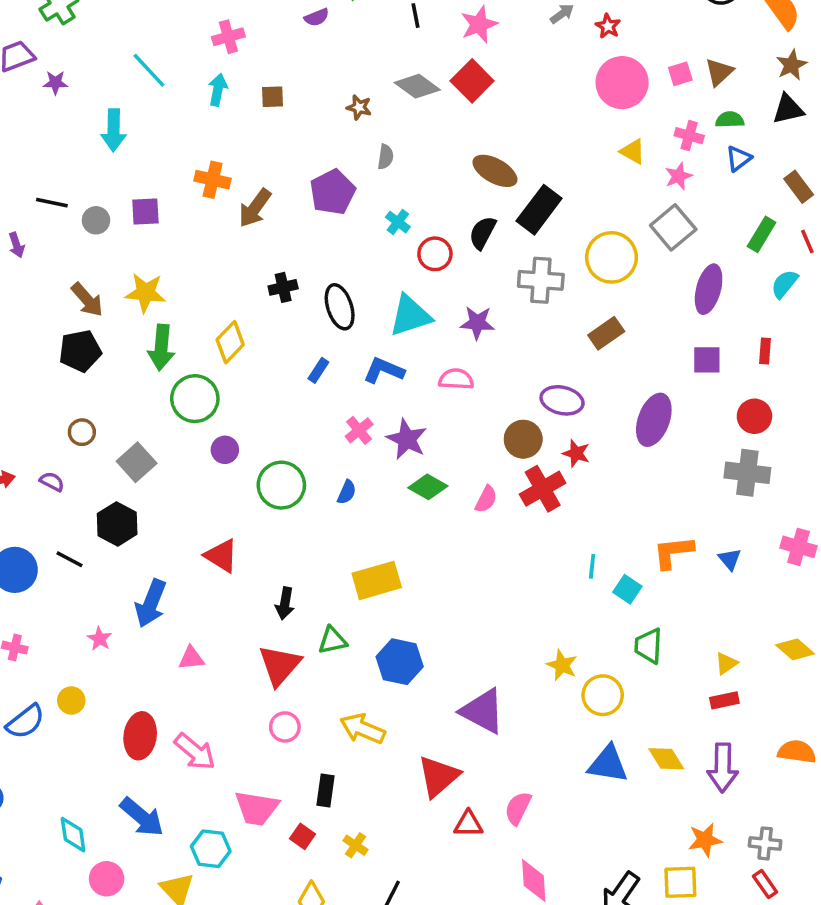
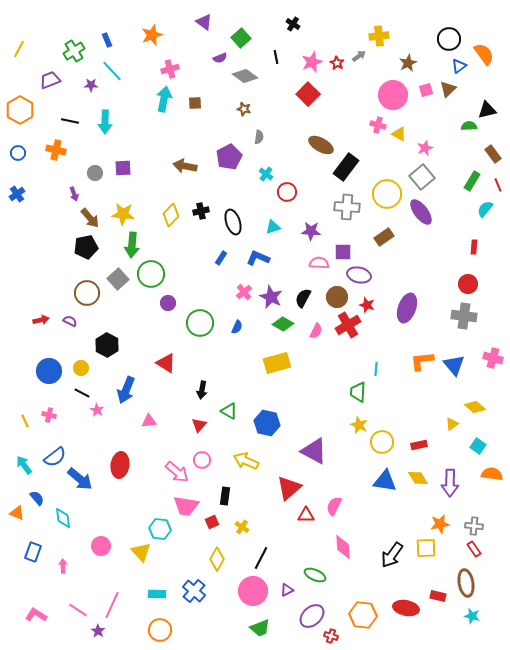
red star: (608, 26) -> (337, 63), moved
brown star: (792, 65) -> (408, 63), moved
cyan line: (149, 70) -> (112, 71), moved
purple star: (55, 83) -> (91, 85), moved
gray diamond: (417, 86) -> (245, 76), moved
cyan arrow: (218, 90) -> (164, 99), size x1.4
green semicircle: (730, 120) -> (469, 126), moved
pink cross: (689, 136) -> (378, 125), moved
blue triangle: (739, 159) -> (459, 66), moved
orange cross: (213, 180) -> (56, 150), moved
black line: (52, 203) -> (70, 121), moved
brown arrow: (255, 208) -> (185, 166), turned 65
black semicircle: (483, 233) -> (303, 298), moved
purple arrow: (17, 245) -> (74, 194), moved
purple ellipse: (709, 289) -> (421, 212), moved, turned -52
cyan triangle: (410, 316) -> (273, 227), size x0.6
yellow diamond: (230, 342) -> (171, 215), moved
purple square: (707, 360) -> (343, 252), moved
pink semicircle: (456, 379) -> (319, 263), moved
purple ellipse: (654, 420) -> (407, 308), moved
brown circle: (82, 432) -> (87, 293), size x1.6
gray square: (137, 462) -> (118, 279), moved
black line: (70, 559) -> (82, 393), moved
blue triangle: (730, 559) -> (454, 365), size x1.6
yellow rectangle: (377, 580) -> (277, 363), moved
cyan square: (627, 589) -> (478, 446), moved
green triangle: (333, 640) -> (229, 411), turned 42
green trapezoid: (649, 646) -> (358, 392), moved
yellow diamond: (795, 649) -> (475, 407), moved
red triangle: (280, 665) -> (199, 425), size x0.6
yellow circle: (71, 700) -> (81, 368), moved
red rectangle: (724, 700) -> (419, 445), moved
pink arrow: (195, 752) -> (177, 472), moved
blue arrow: (142, 817) -> (80, 479), moved
cyan diamond: (73, 835) -> (63, 518), moved
red square: (303, 836) -> (212, 522), turned 32

